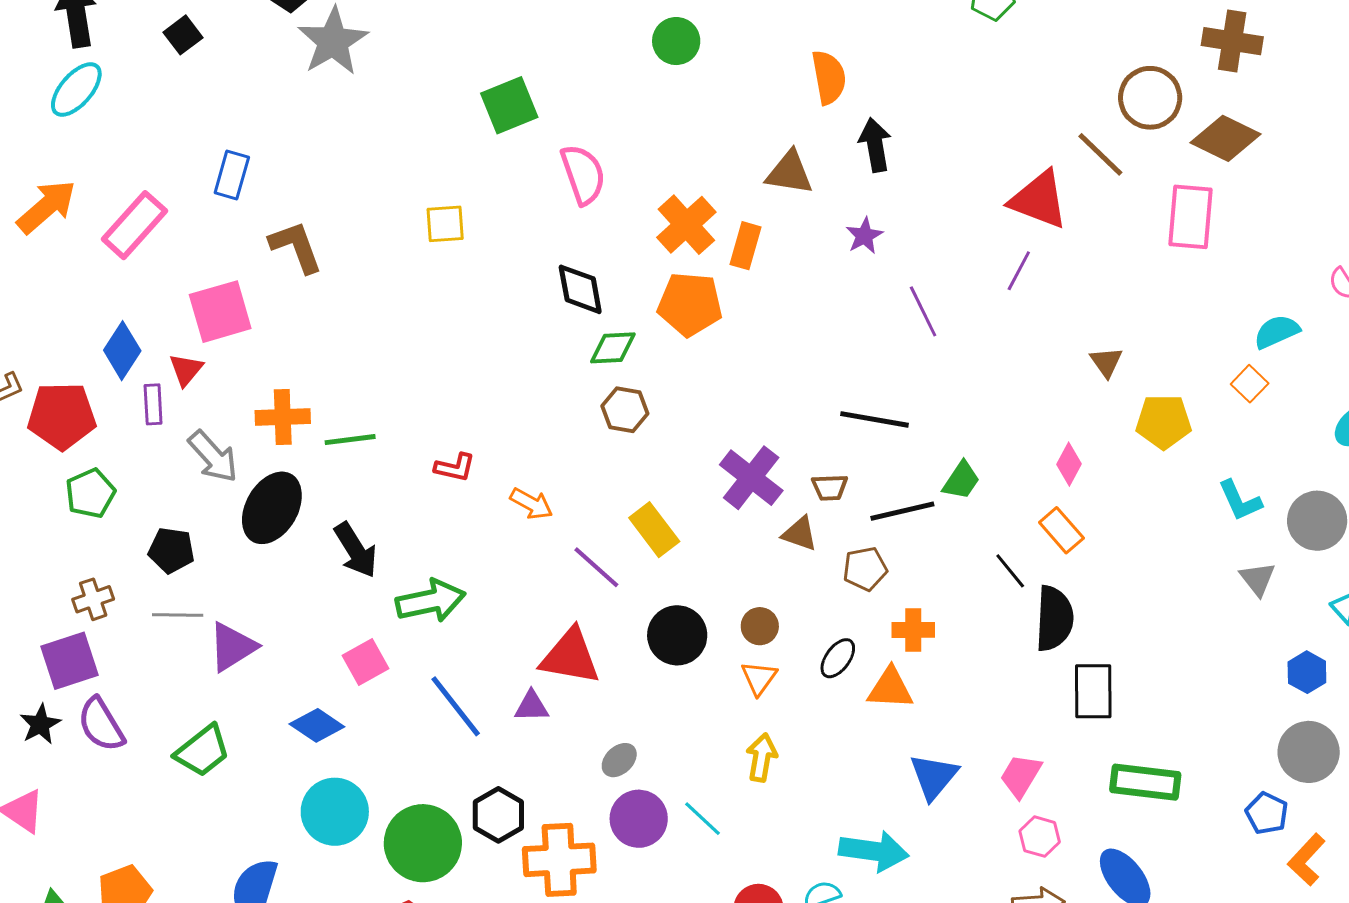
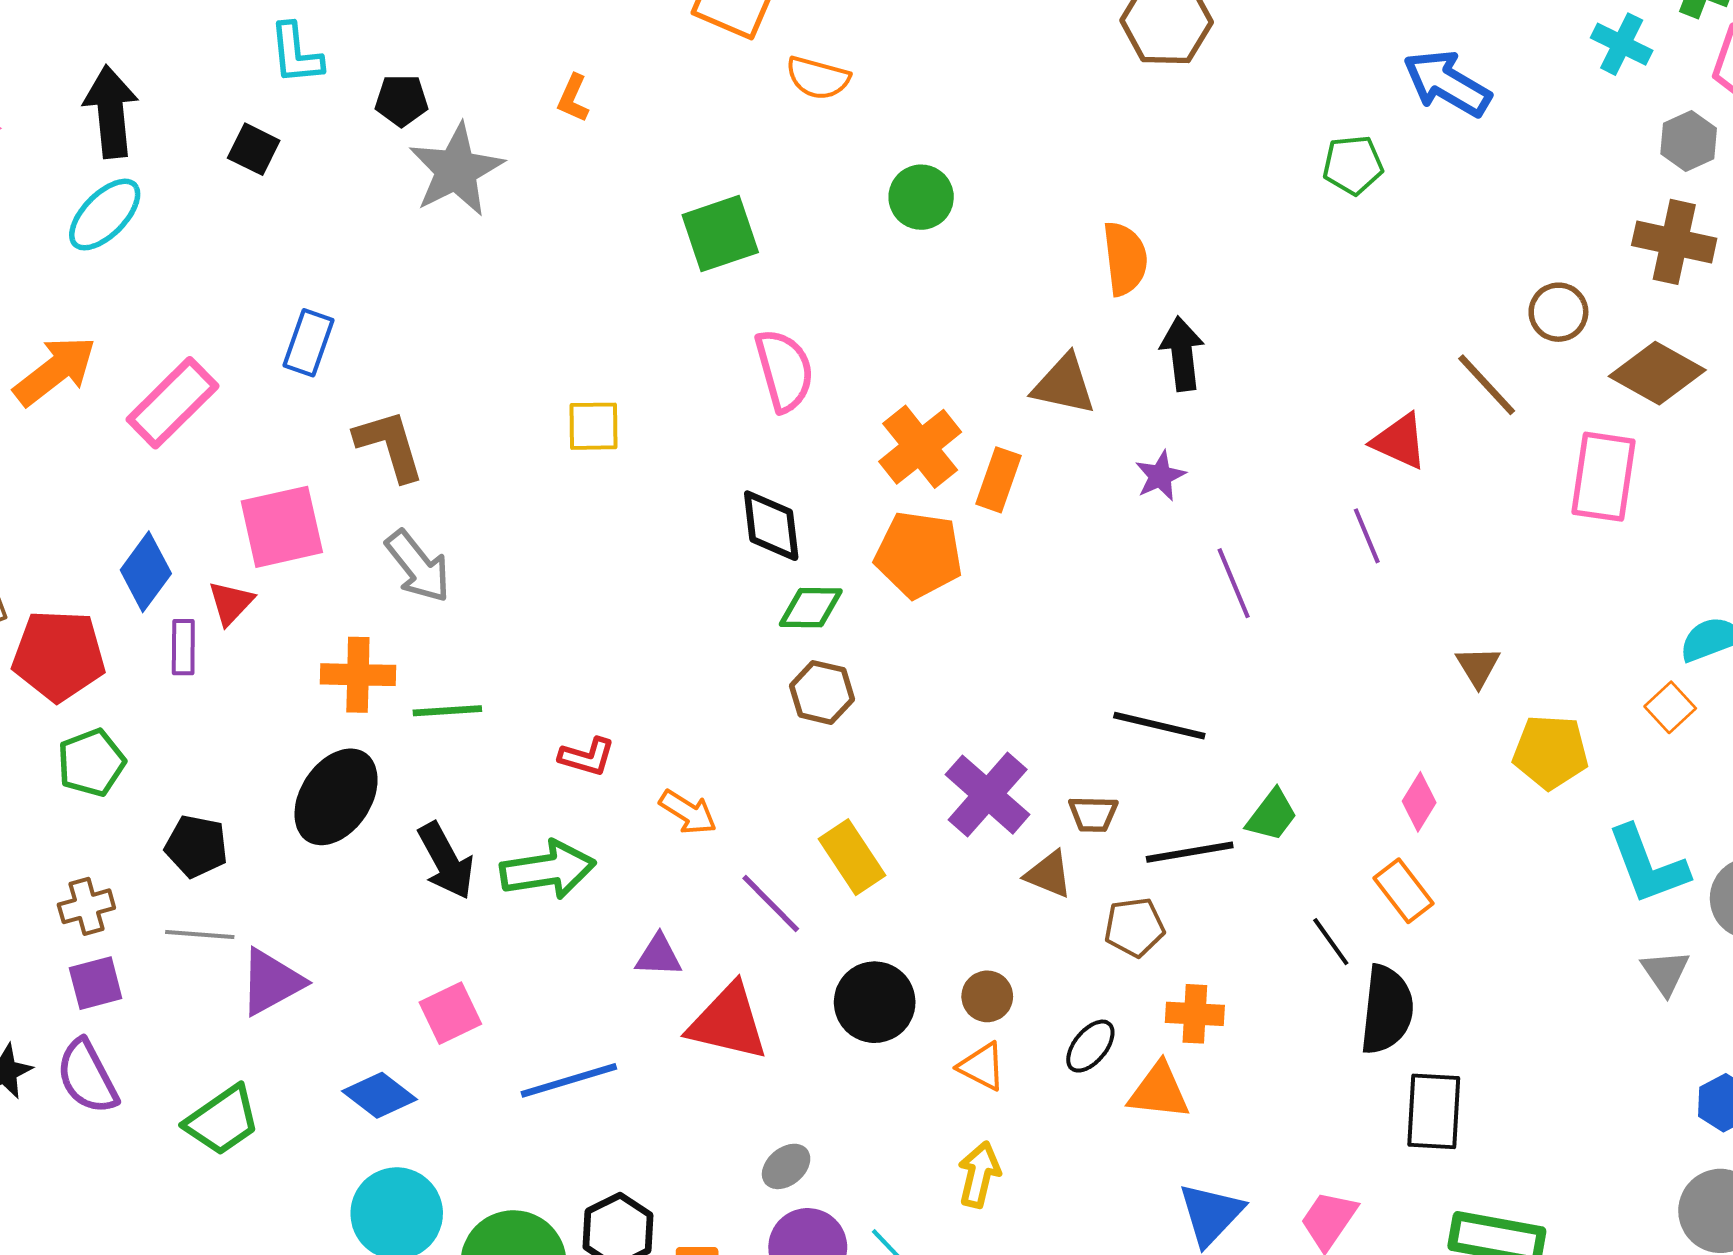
black square: (183, 35) -> (254, 149), turned -30
brown circle: (1150, 98) -> (1558, 312), size x0.7
green square: (509, 105) -> (720, 234), moved
red triangle: (1039, 200) -> (1400, 441), size x0.7
purple line: (1019, 271) -> (1367, 536), turned -54
gray arrow: (213, 456) -> (418, 566), moved
cyan L-shape: (1240, 501) -> (1648, 865), size x1.4
green arrow: (431, 601) -> (548, 870), moved
purple square: (70, 661) -> (96, 983), moved, size x0.7
orange triangle: (759, 678) -> (982, 1066), turned -42
blue line: (456, 706) -> (569, 1080), turned -72
purple triangle: (532, 706) -> (659, 956), moved

